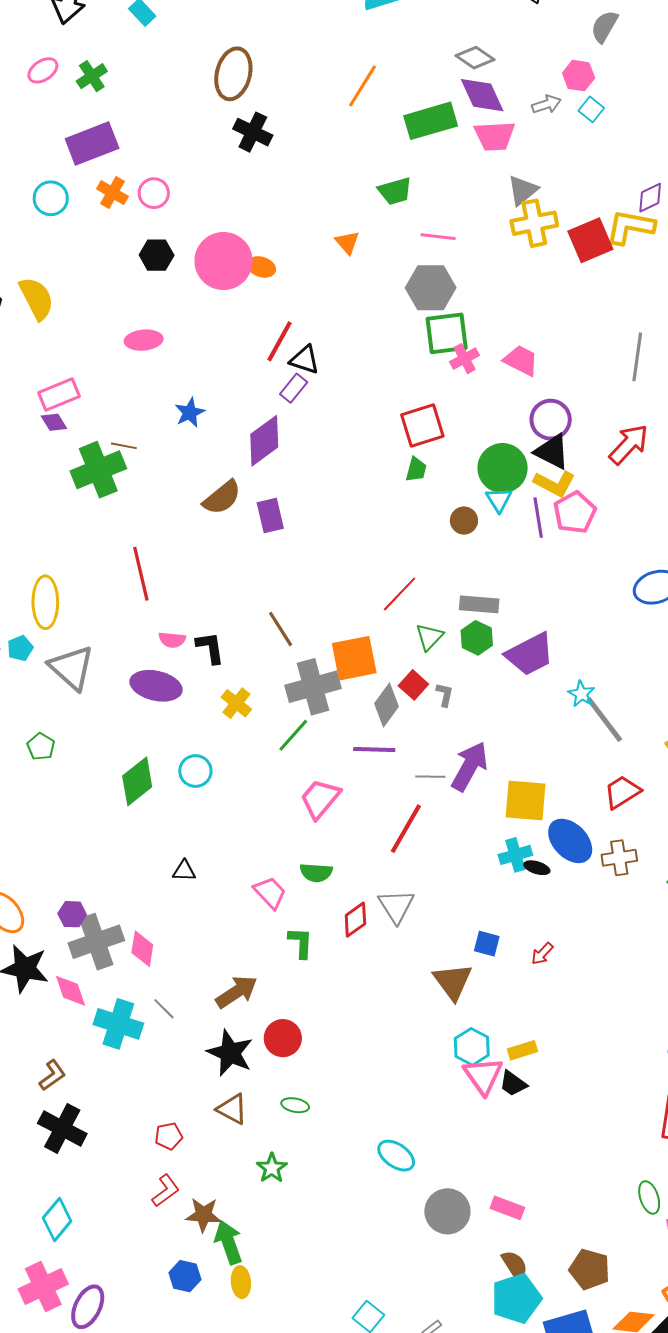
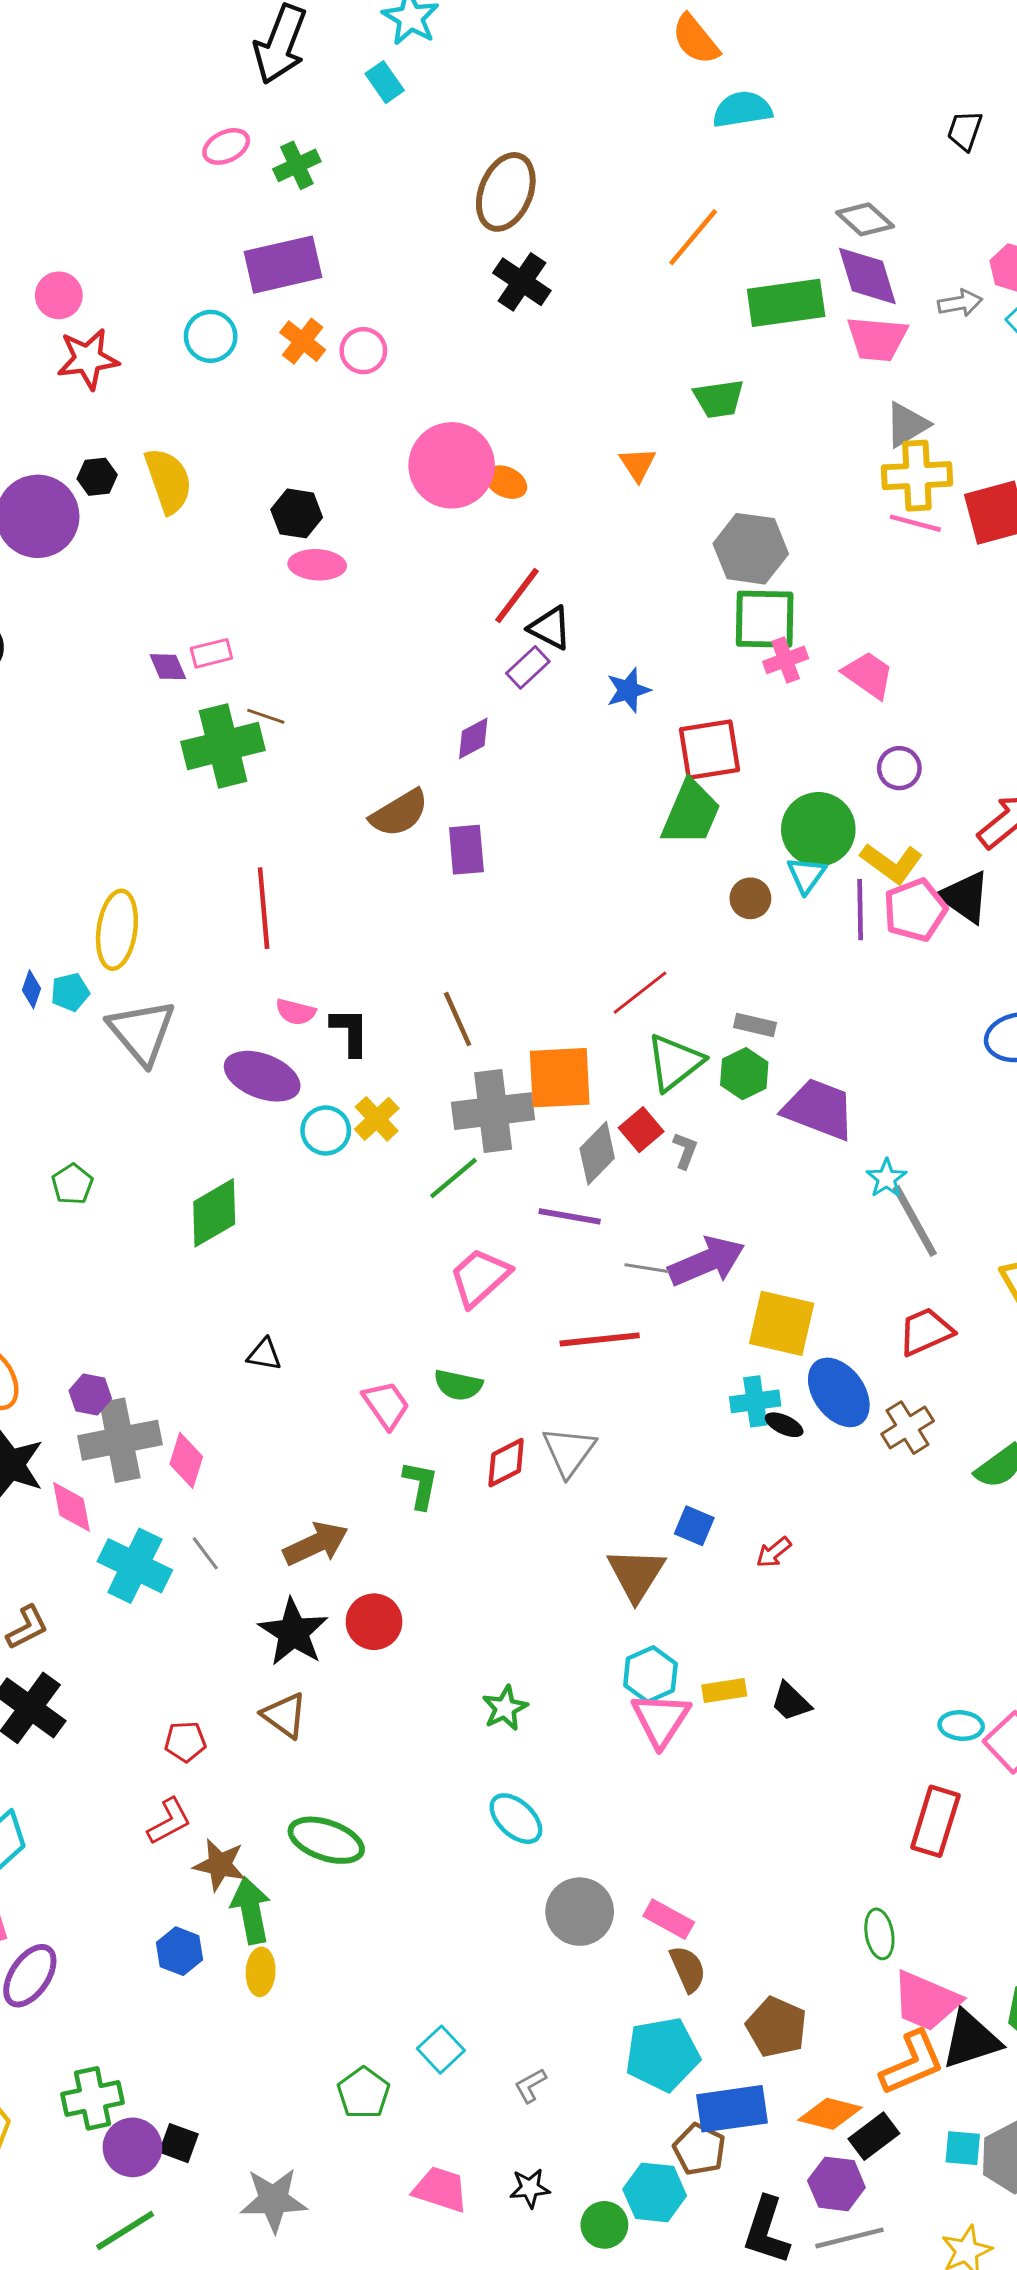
pink line: (438, 237) -> (915, 523), moved
black hexagon: (157, 255) -> (297, 513), moved
pink rectangle: (59, 395) -> (211, 653), moved, size x0.7
blue star: (190, 413) -> (628, 690), moved
purple circle: (551, 420) -> (899, 768), size x0.7
purple diamond: (264, 441) -> (473, 738), size x0.6
black triangle: (552, 452) -> (965, 897), moved
green trapezoid: (416, 469) -> (691, 813), size x1.8
gray rectangle: (479, 604) -> (755, 1025), size x0.7
green triangle: (429, 637) -> (675, 1062), size x1.4
purple trapezoid: (530, 654) -> (819, 1109), turned -140
green pentagon: (41, 747) -> (72, 1184), moved
purple arrow: (470, 766) -> (707, 1261), turned 30
cyan circle: (195, 771) -> (326, 1130), moved
red line: (406, 829) -> (600, 1339), turned 46
brown cross: (619, 858) -> (908, 1428), turned -32
black trapezoid: (513, 1084) -> (791, 1702), moved
green ellipse: (295, 1105) -> (326, 1840), moved, size x1.8
green star: (272, 1168) -> (505, 1708), moved
brown semicircle: (515, 1265) -> (688, 1969), moved

